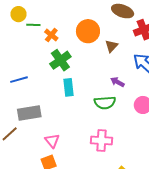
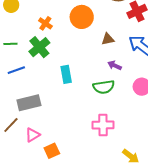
green line: (33, 25) -> (10, 44), moved
brown triangle: (111, 46) -> (108, 39), moved, turned 40
green cross: (60, 60) -> (39, 47), moved
pink triangle: (52, 141) -> (33, 135), moved, turned 42

